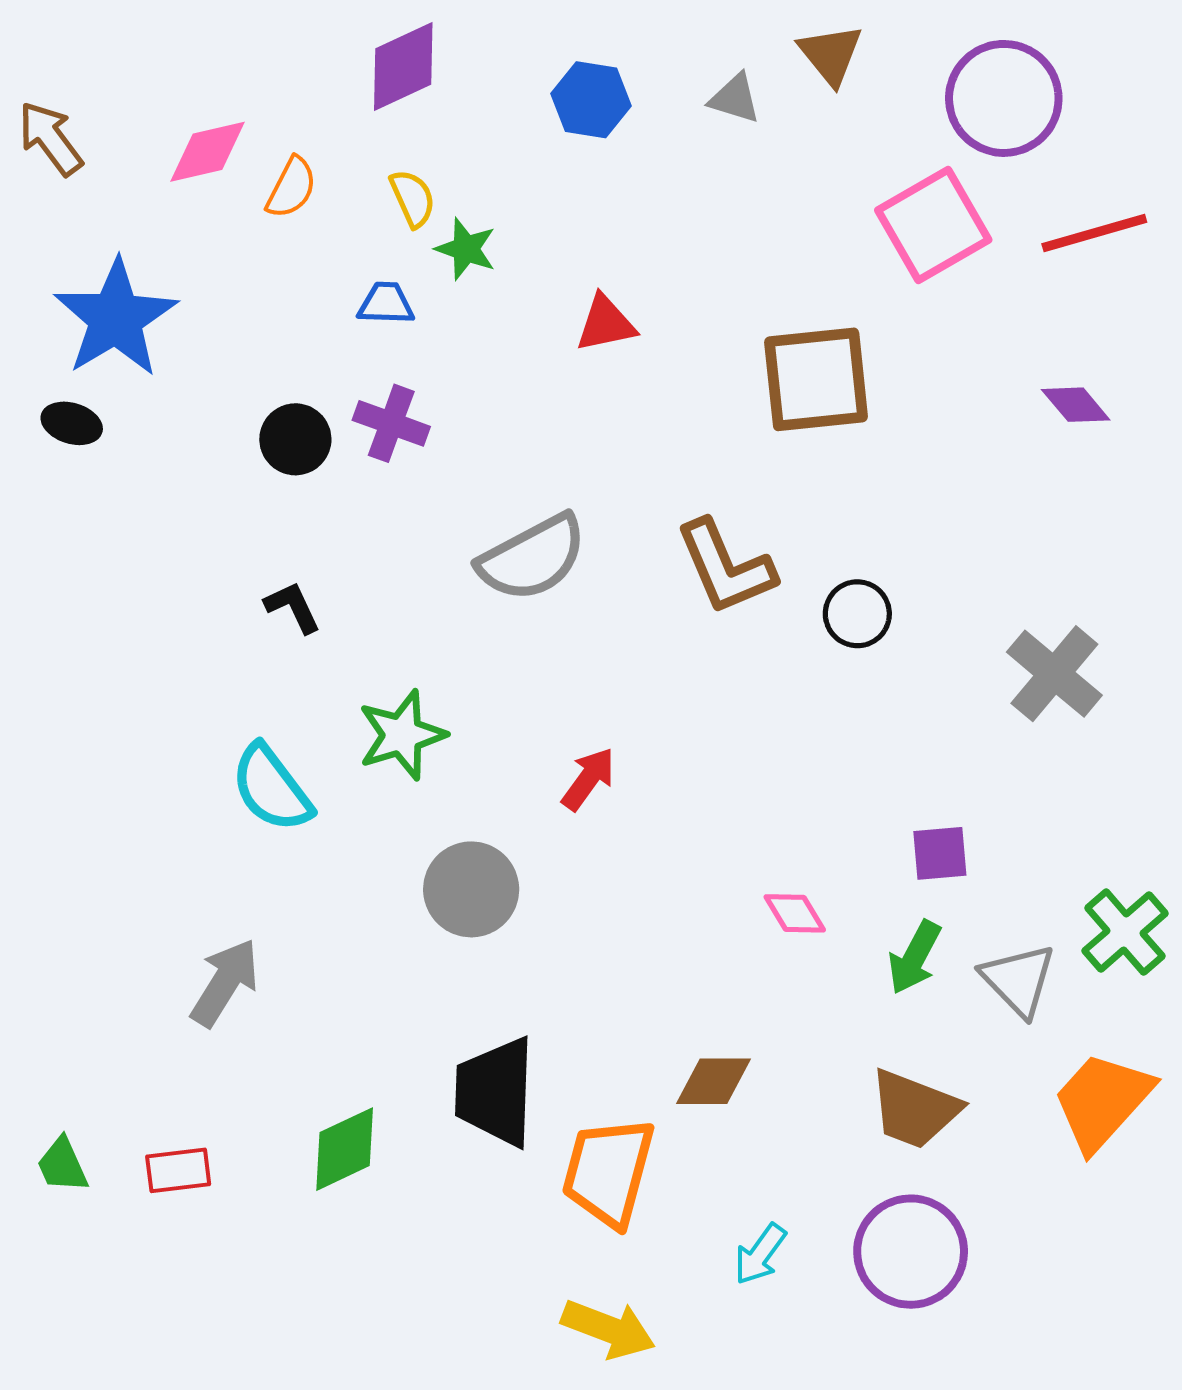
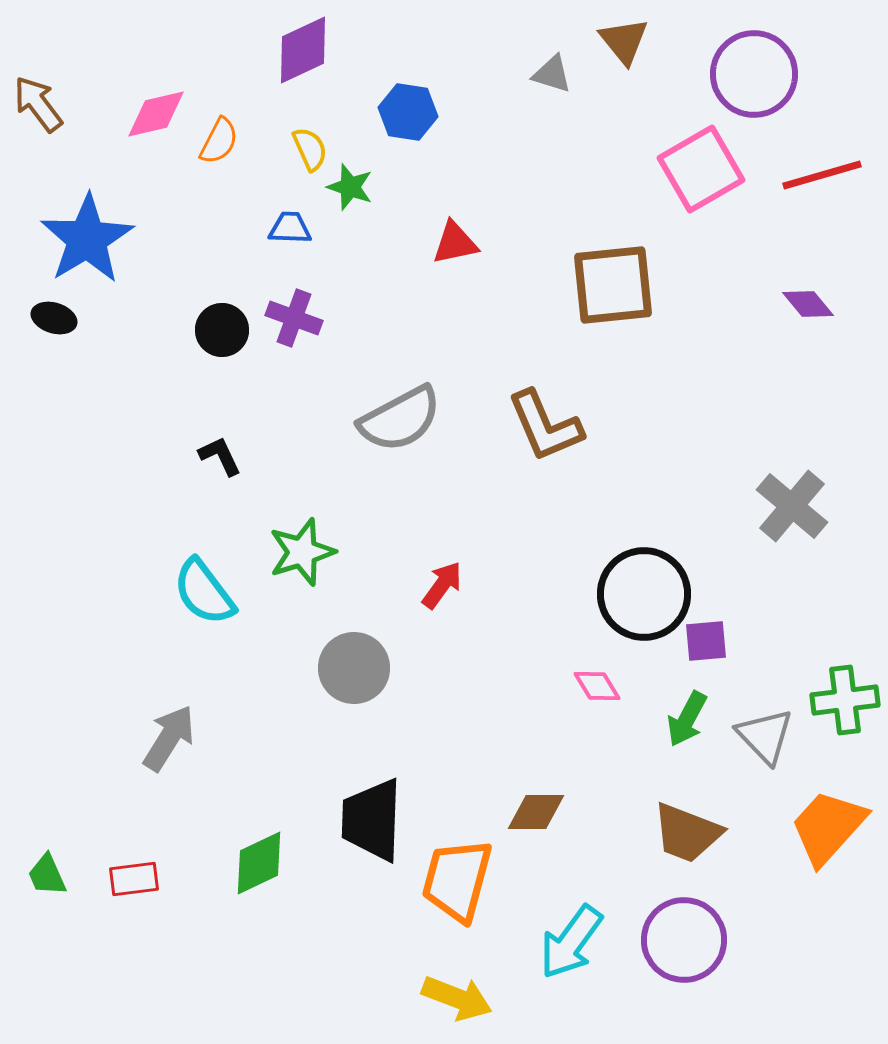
blue hexagon: (591, 100) -> (408, 112), moved
black circle: (857, 614) -> (644, 594), moved, size x1.8
green cross: (1125, 932) -> (845, 700), turned 34
cyan arrow: (760, 1254) -> (571, 942), size x1.6

